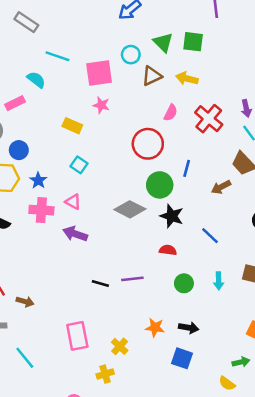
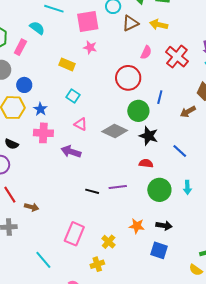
pink rectangle: (15, 103) -> (20, 47), turned -35
pink triangle: (73, 202) -> (81, 124), moved
green circle: (184, 283) -> (159, 190), size x1.5
pink rectangle: (77, 336) -> (74, 234), turned 35
cyan line: (25, 358) -> (43, 260), moved

